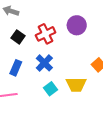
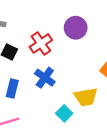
cyan square: (51, 89) -> (64, 113), moved

